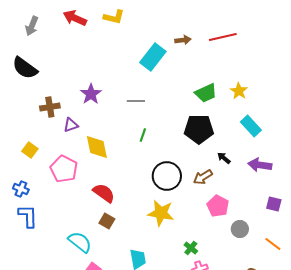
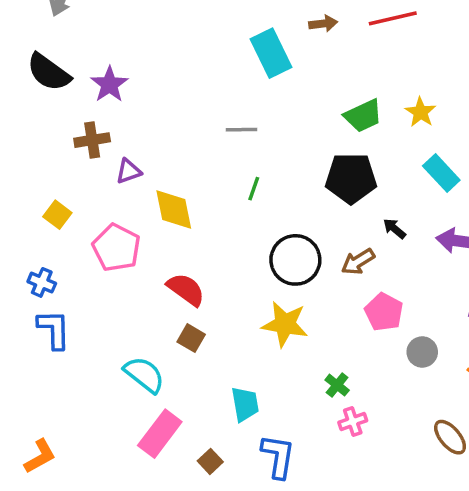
cyan rectangle: (153, 57) -> (271, 53), turned -64
purple star: (91, 94) -> (109, 84), moved

